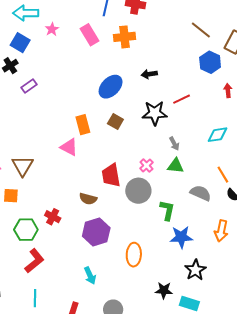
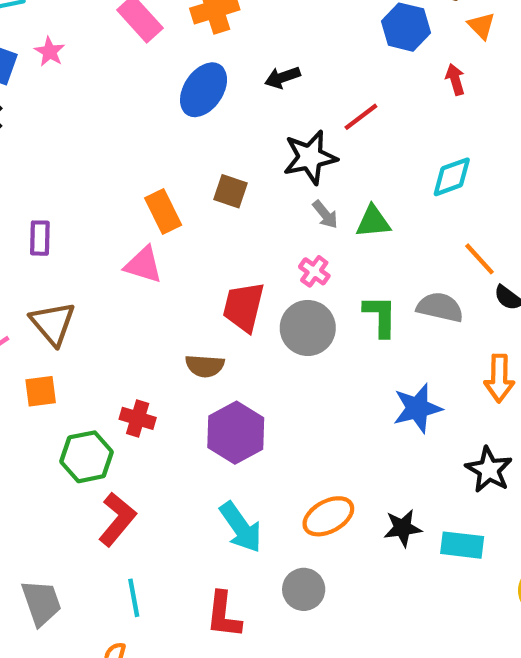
pink star: (52, 29) -> (50, 52), moved
purple rectangle: (29, 86) -> (40, 238), moved, turned -42
blue ellipse: (111, 87) -> (204, 90), moved
gray arrow: (174, 144) -> (325, 214), moved
green triangle: (176, 166) -> (373, 222), moved
red trapezoid: (111, 175) -> (244, 307), turned 35
green L-shape: (167, 210) -> (380, 316), moved
orange ellipse: (134, 255) -> (328, 516), moved, turned 70
black star: (195, 270) -> (489, 470), moved
cyan arrow: (90, 276) -> (241, 527), size x1.4

